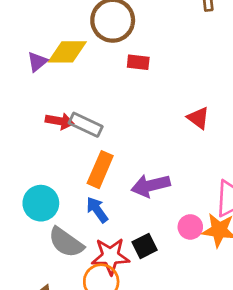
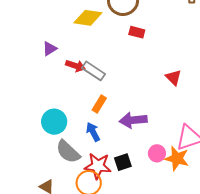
purple triangle: (37, 62) -> (50, 49), moved
orange rectangle: (100, 170) -> (99, 104), size x0.7

